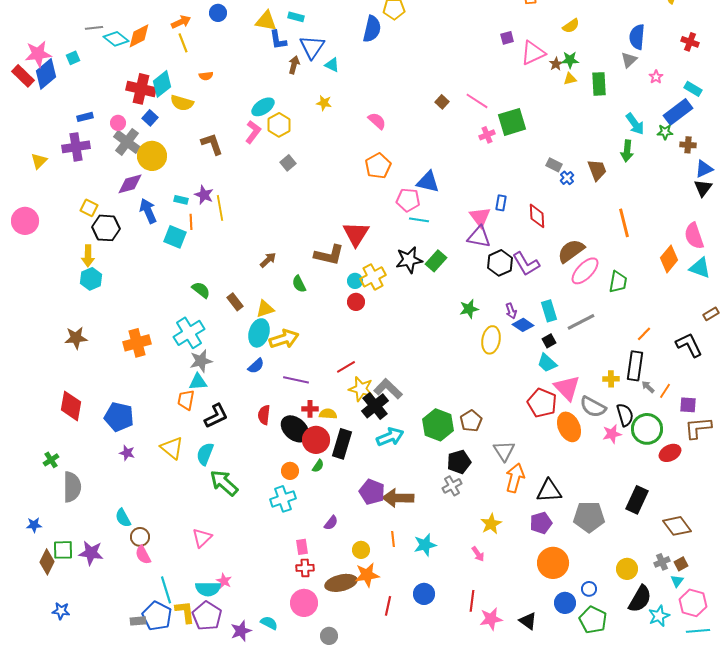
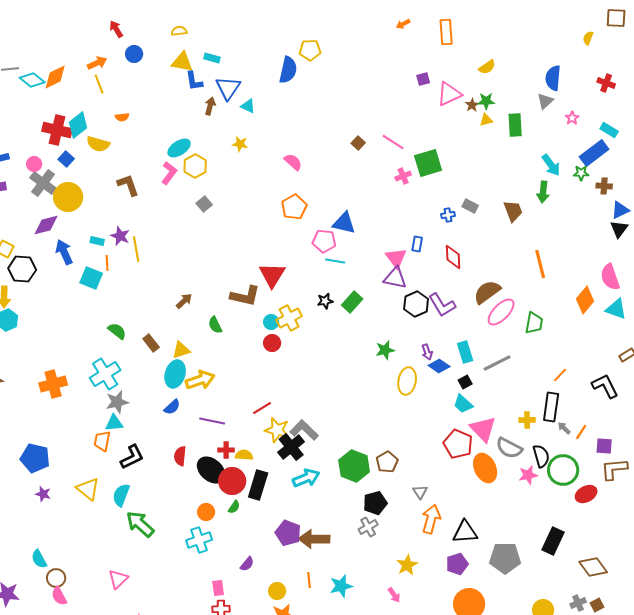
blue cross: (567, 178) -> (448, 215), moved, turned 32
black star: (409, 260) -> (325, 301), size x0.6
gray triangle: (504, 451) -> (420, 492), size x0.7

